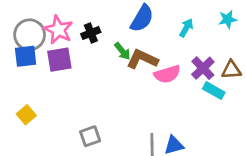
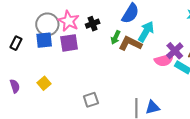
cyan arrow: (186, 28) -> (146, 32), moved, size x1.5
green arrow: (122, 51) -> (116, 37), turned 64
pink semicircle: (167, 74) -> (164, 60), moved

